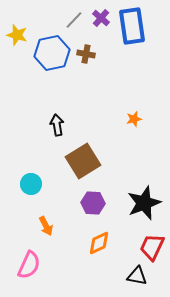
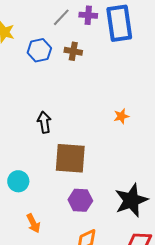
purple cross: (101, 18) -> (88, 15), turned -36
blue hexagon: (52, 53) -> (39, 50), size x0.7
brown square: (83, 161) -> (70, 158), turned 36

